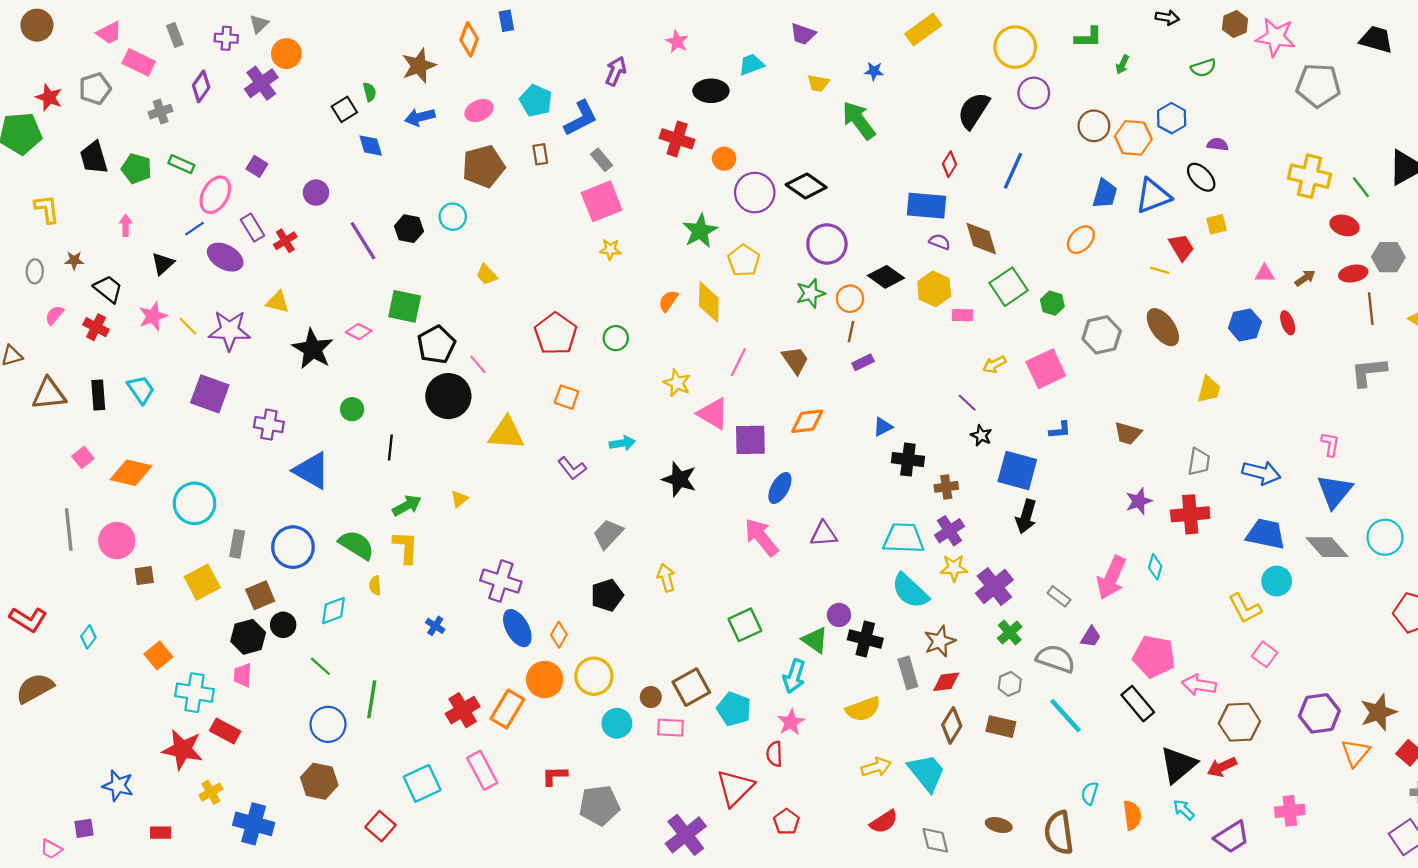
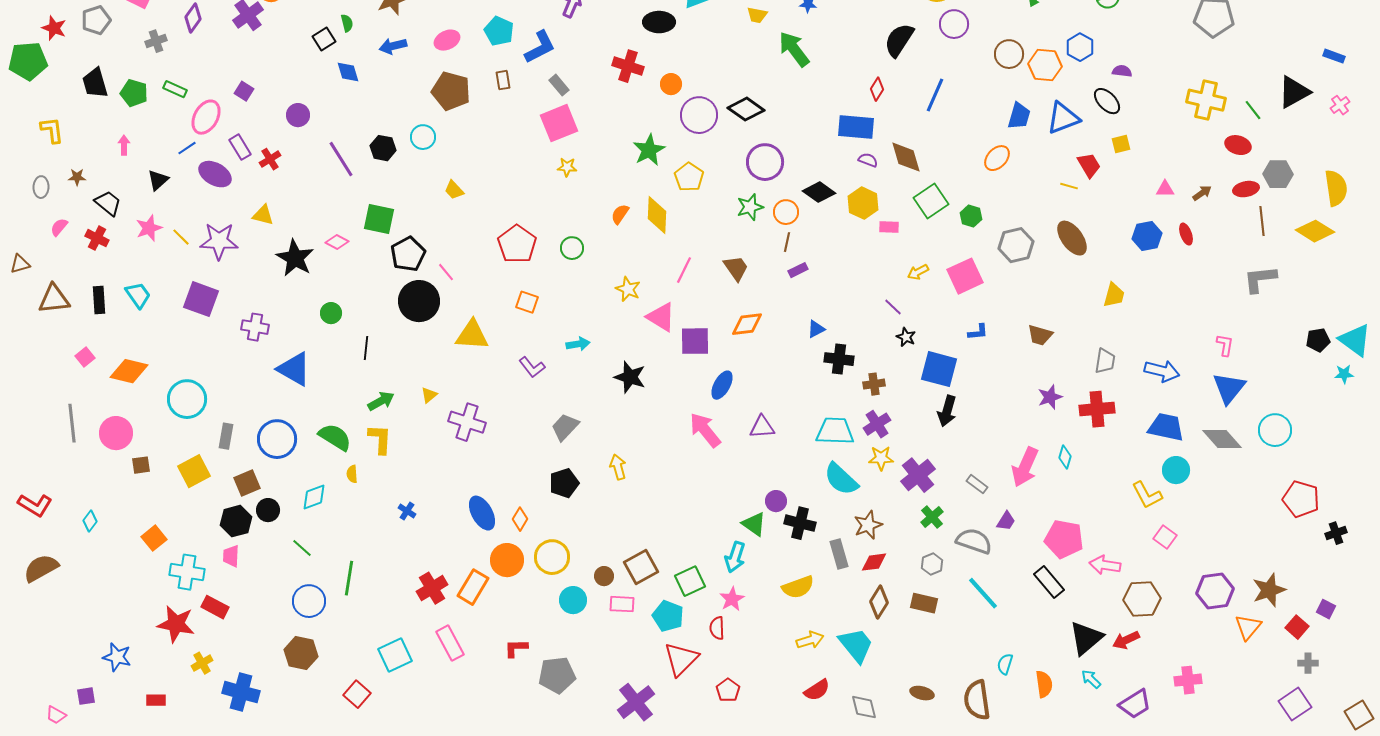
brown pentagon: (483, 166) -> (451, 91), turned 30
purple cross: (501, 581) -> (467, 422), moved
green square: (745, 625) -> (690, 581), moved
cyan pentagon: (734, 709) -> (668, 616), moved

